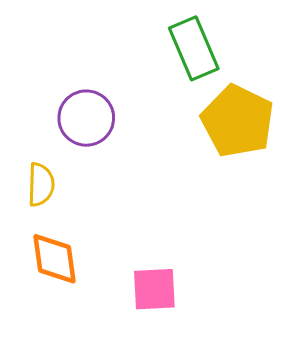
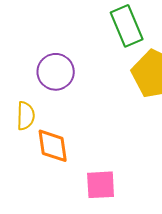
orange diamond: (54, 259) -> (53, 146), moved

